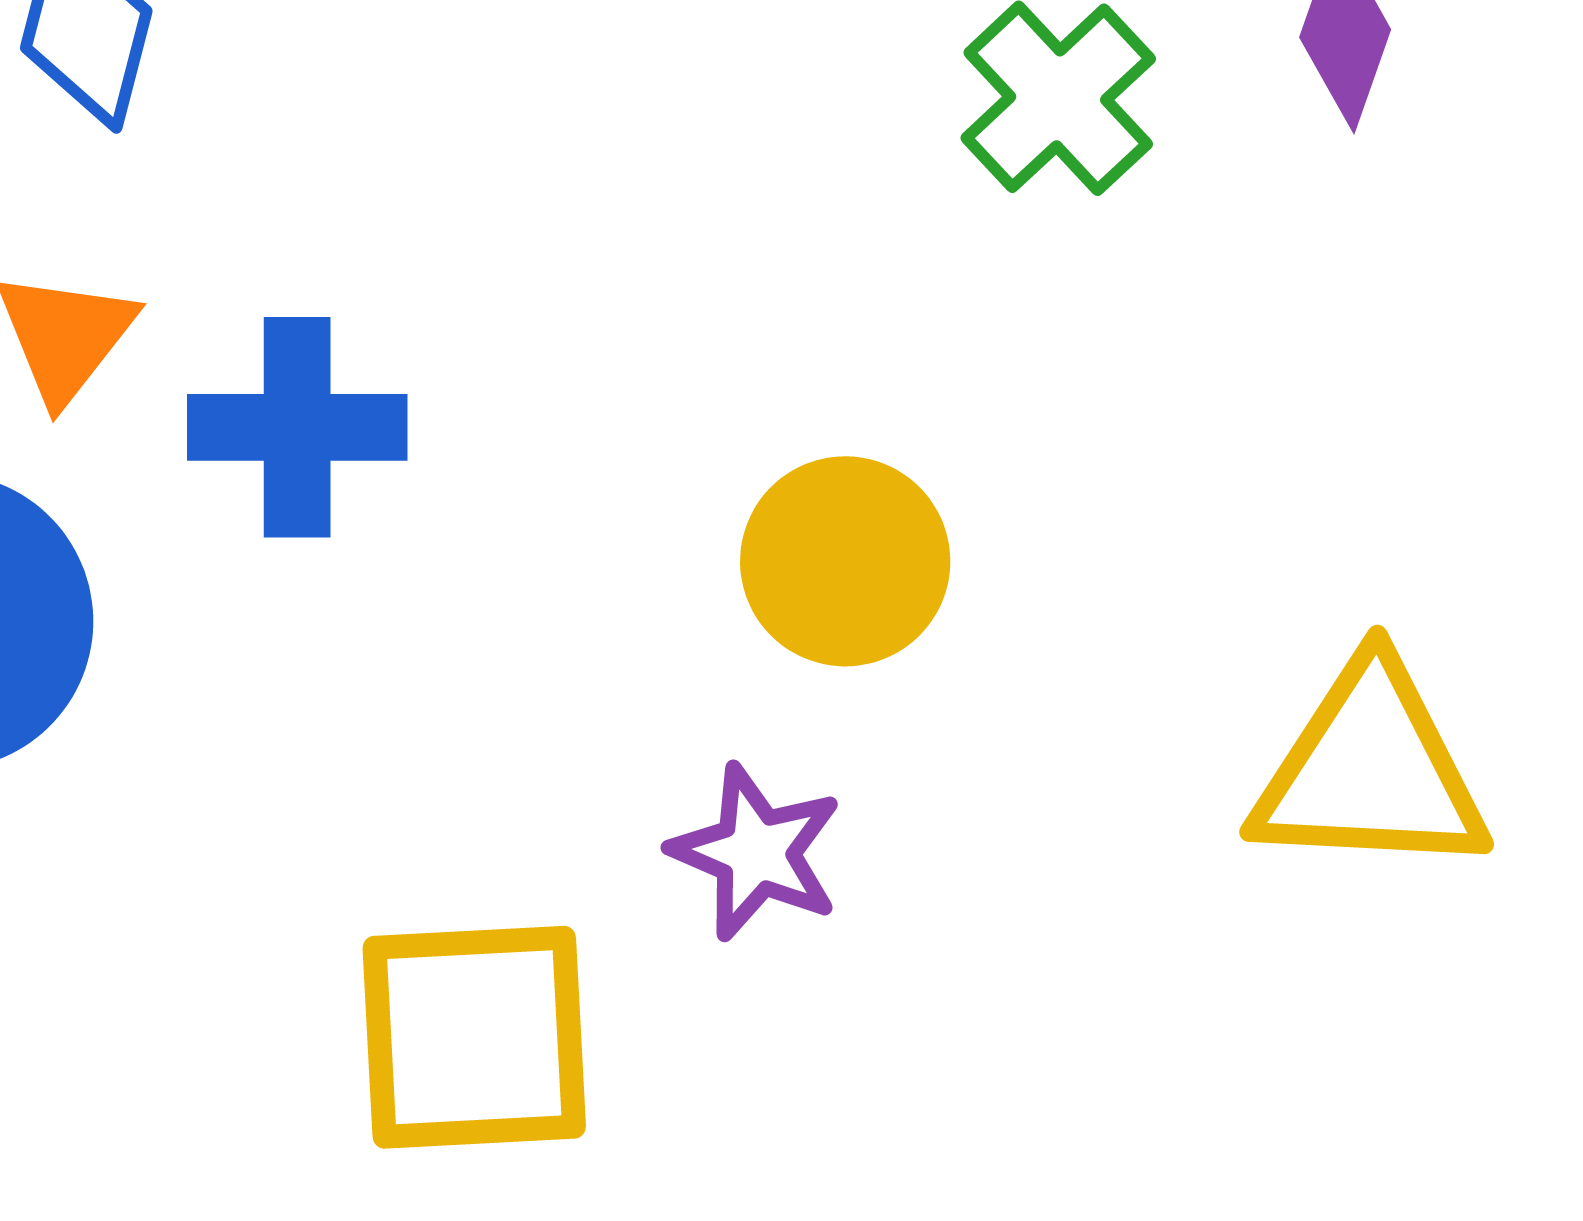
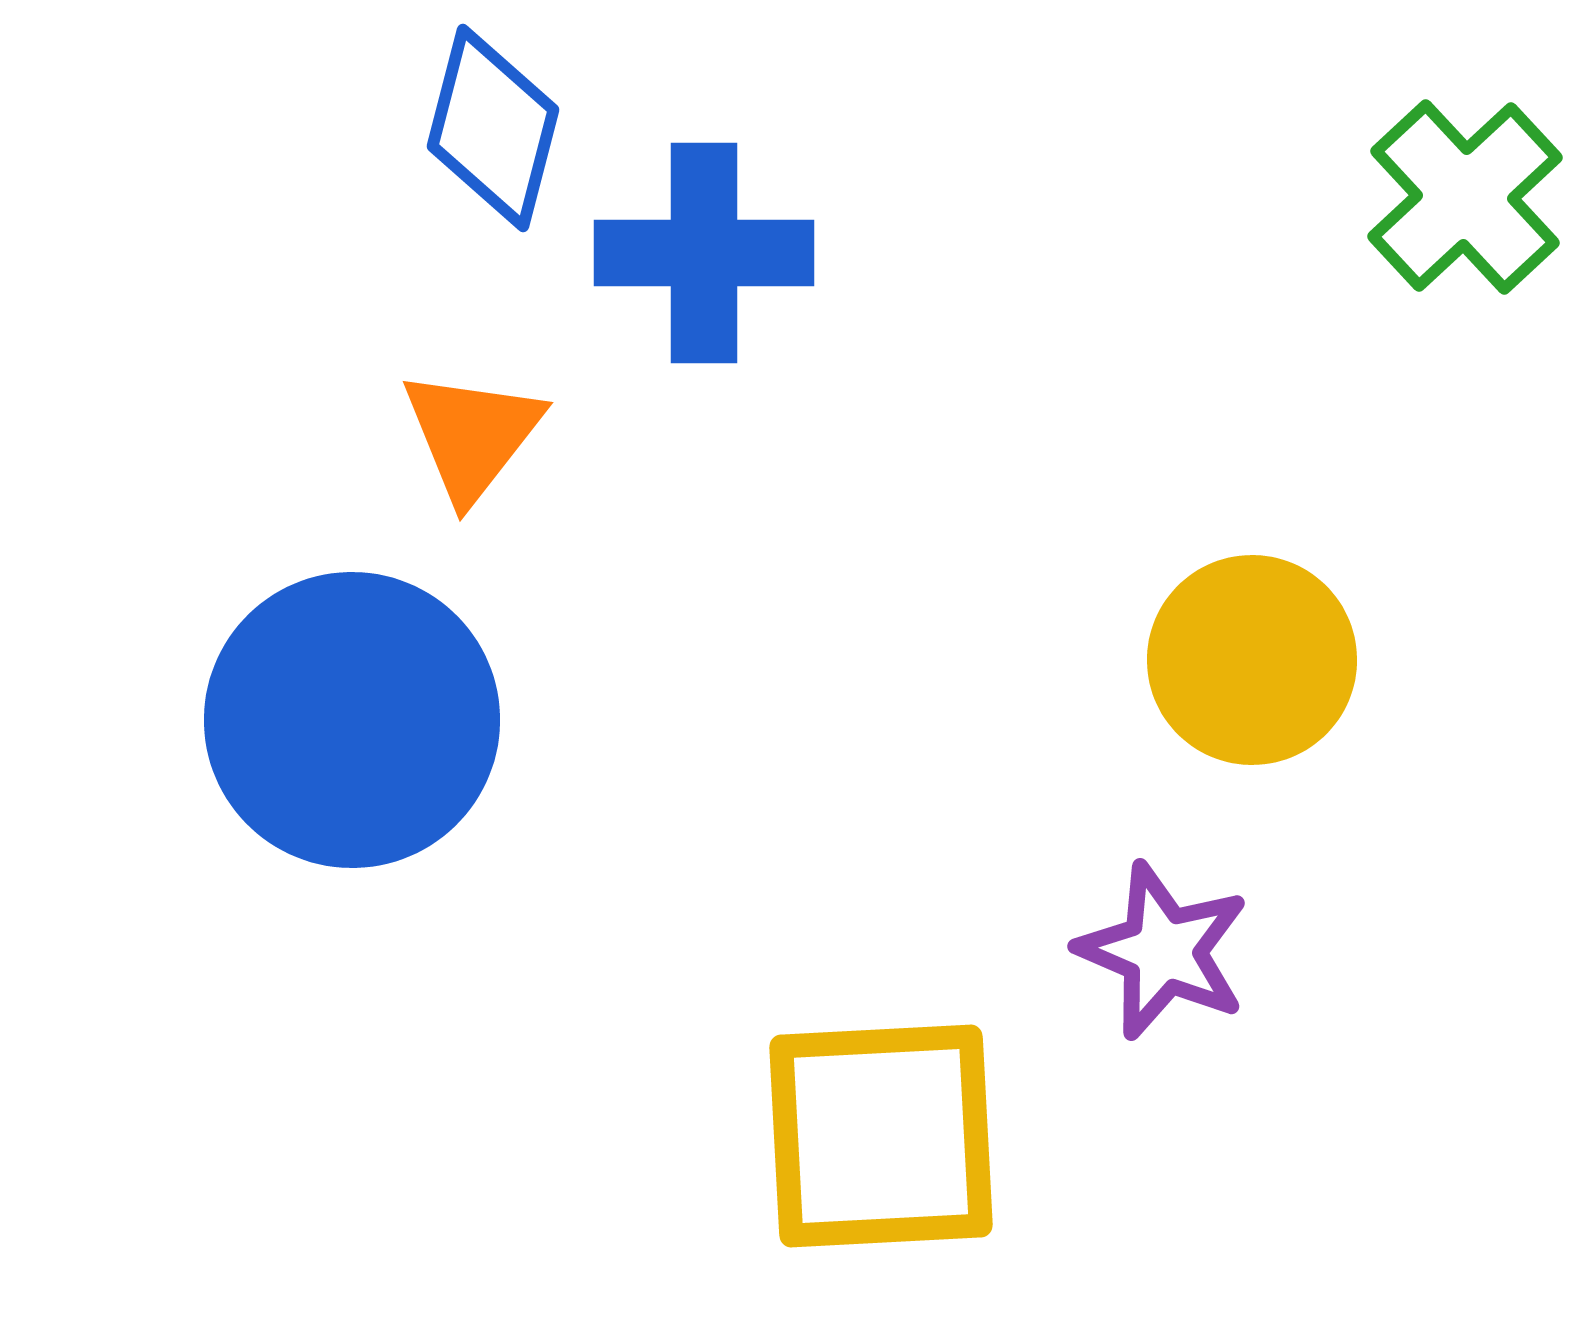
blue cross: (297, 427) -> (704, 253), moved

